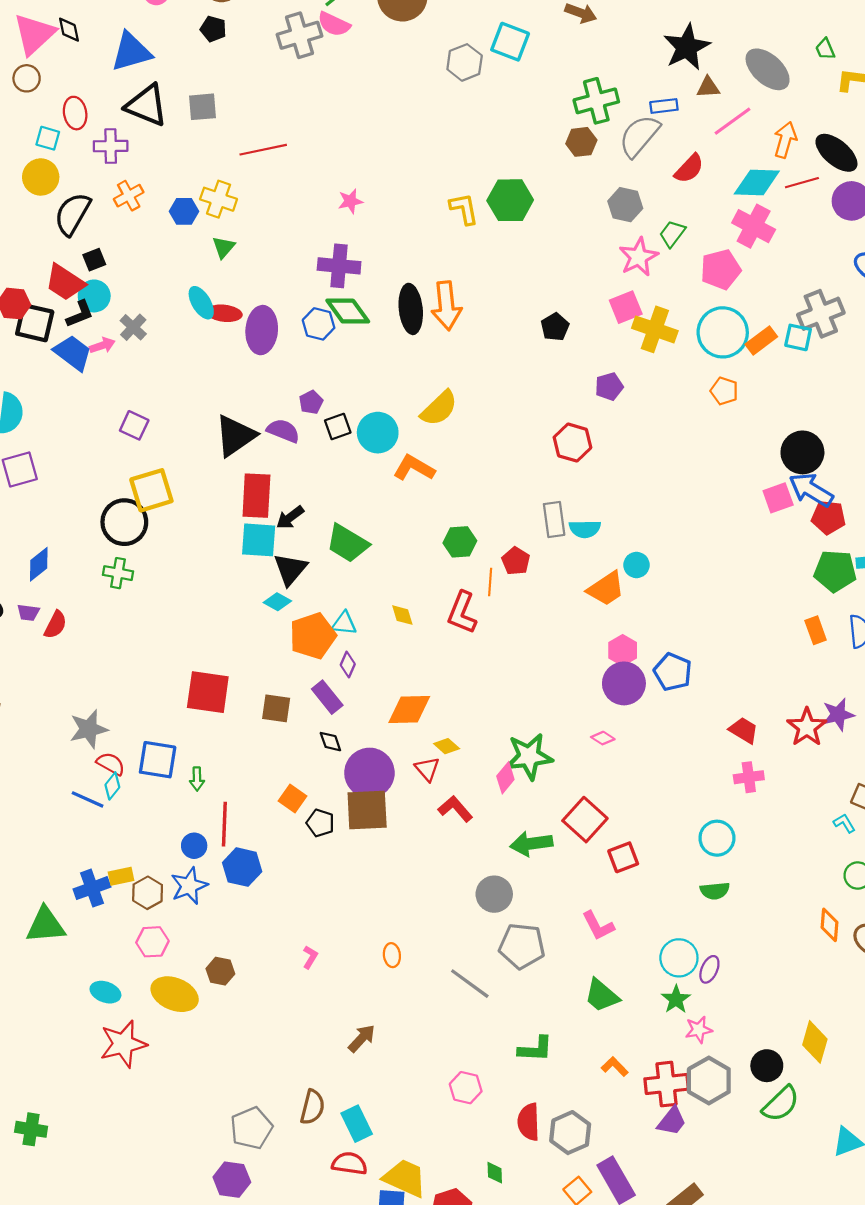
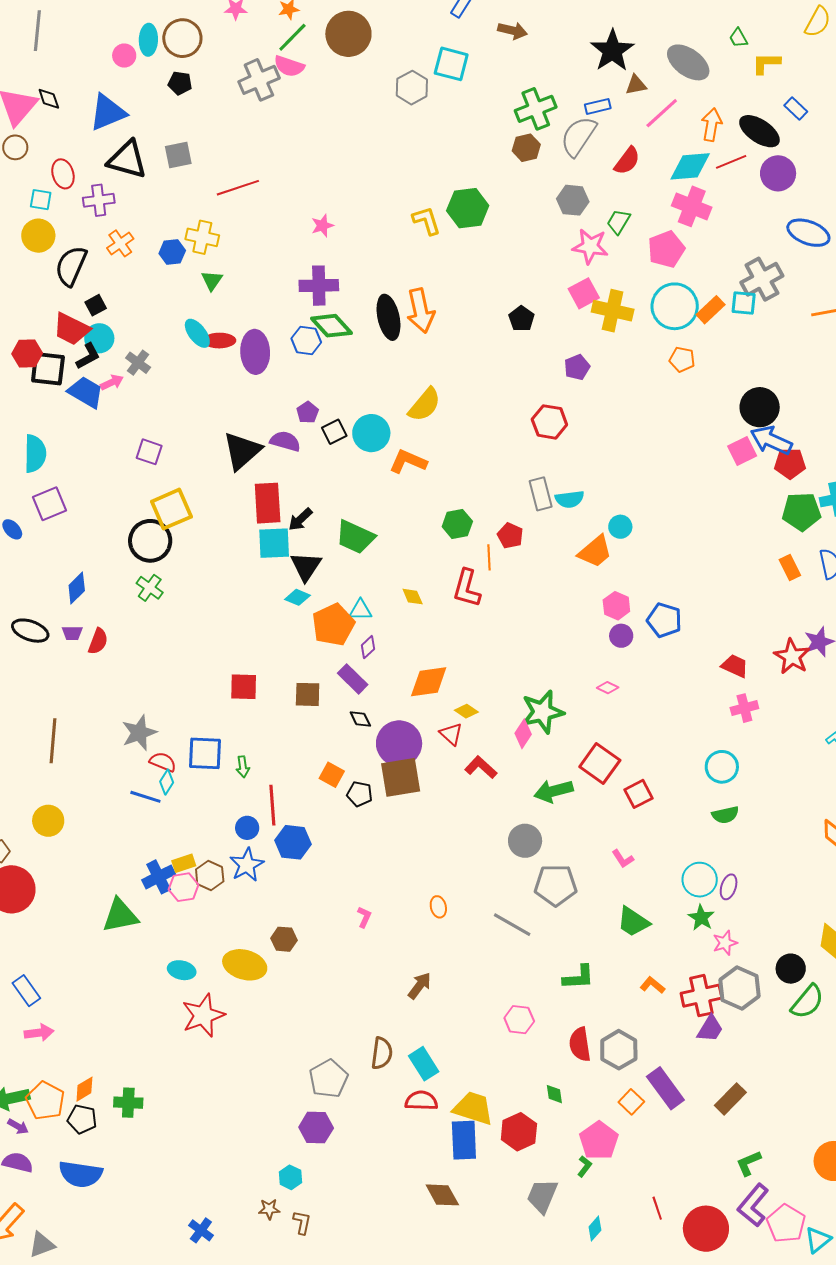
pink star: (639, 257) -> (590, 246), turned -30
green cross: (118, 573) -> (150, 588), turned 32
purple diamond: (348, 664) -> (368, 647), turned 30
purple circle: (624, 683) -> (621, 636), size x0.6
red square: (208, 692) -> (244, 687), size x0.7
pink L-shape: (598, 926) -> (623, 859), size x0.7
pink hexagon: (152, 942) -> (184, 887), moved

